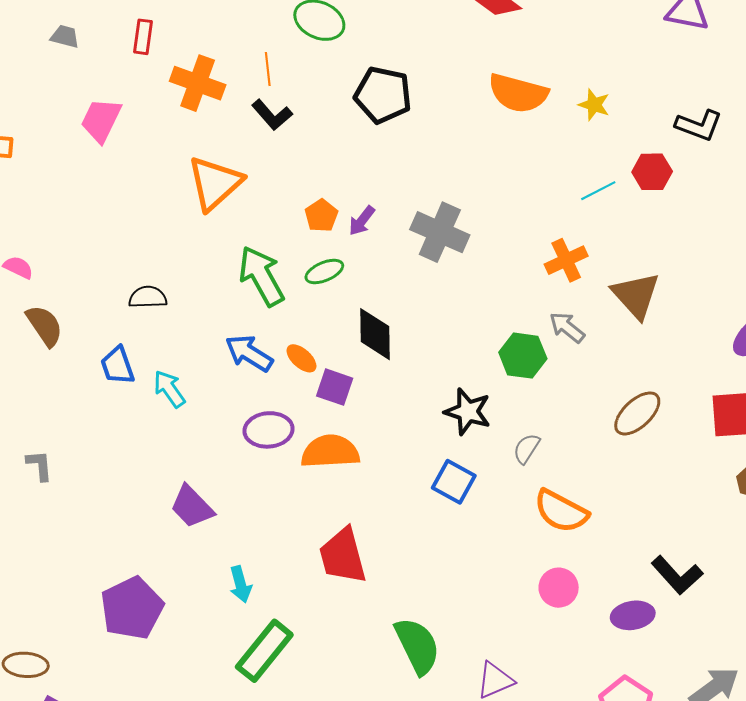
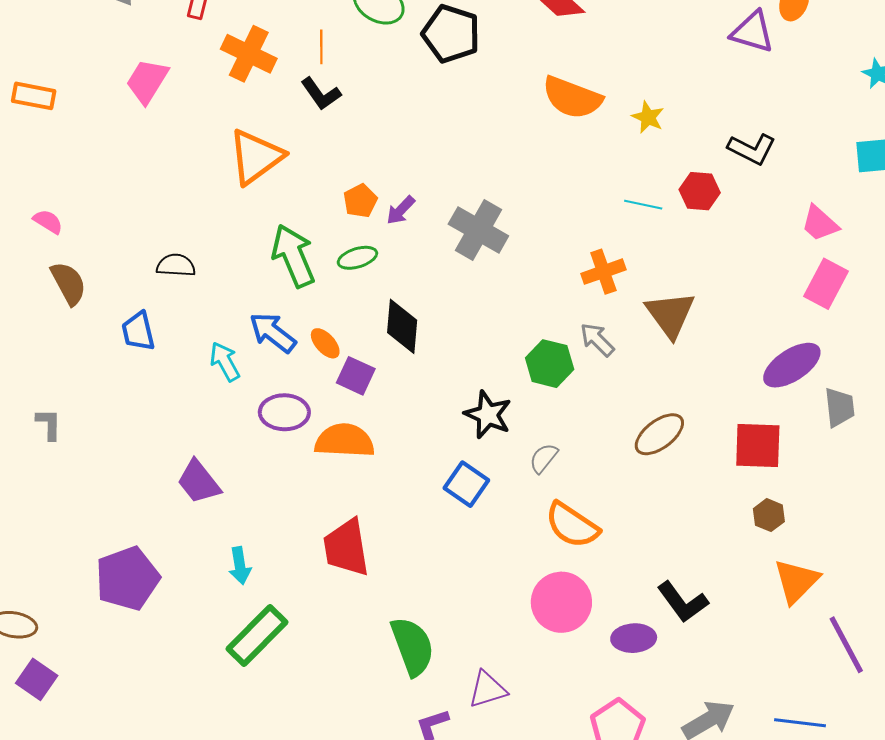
black pentagon: (383, 95) -> (451, 34), moved
cyan line: (598, 191) -> (643, 205), turned 33
cyan arrow: (169, 389) -> (225, 362), moved
pink circle: (559, 588) -> (561, 602), size x1.5

